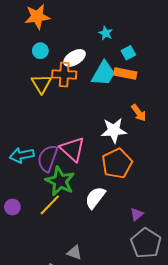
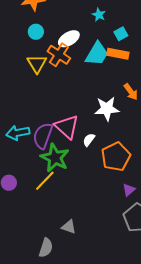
orange cross: (64, 75) -> (59, 55), turned 30
orange pentagon: (117, 164) -> (116, 157), moved
white semicircle: (95, 198) -> (89, 140), moved, size x0.6

